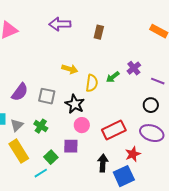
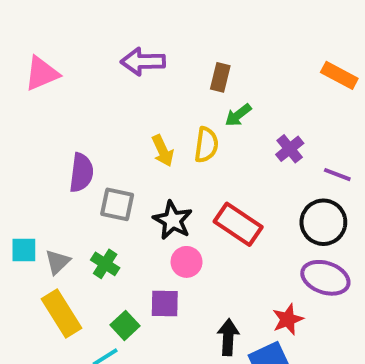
yellow arrow: (70, 69) -> (163, 151), turned 49
green arrow: (113, 77) -> (238, 115), moved
yellow semicircle: (92, 83) -> (206, 145), moved
purple semicircle: (20, 92) -> (81, 173), moved, turned -30
black circle: (151, 105) -> (323, 222), size x1.5
red rectangle: (114, 130) -> (238, 224), moved, turned 60

